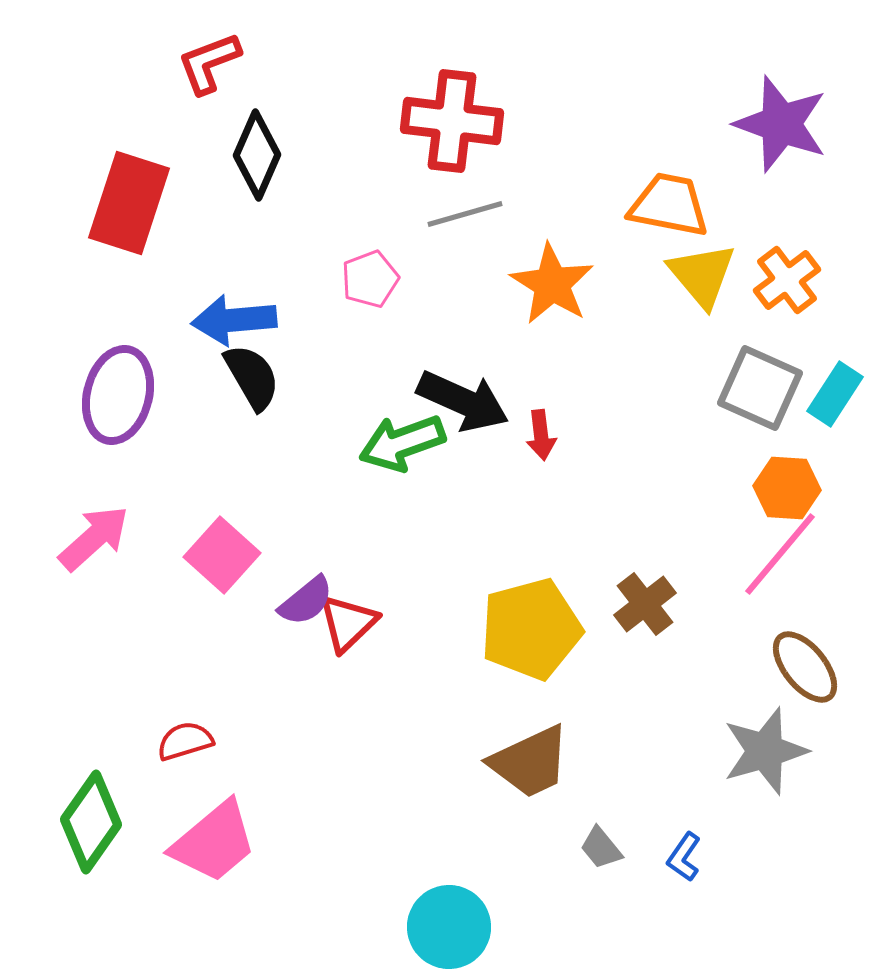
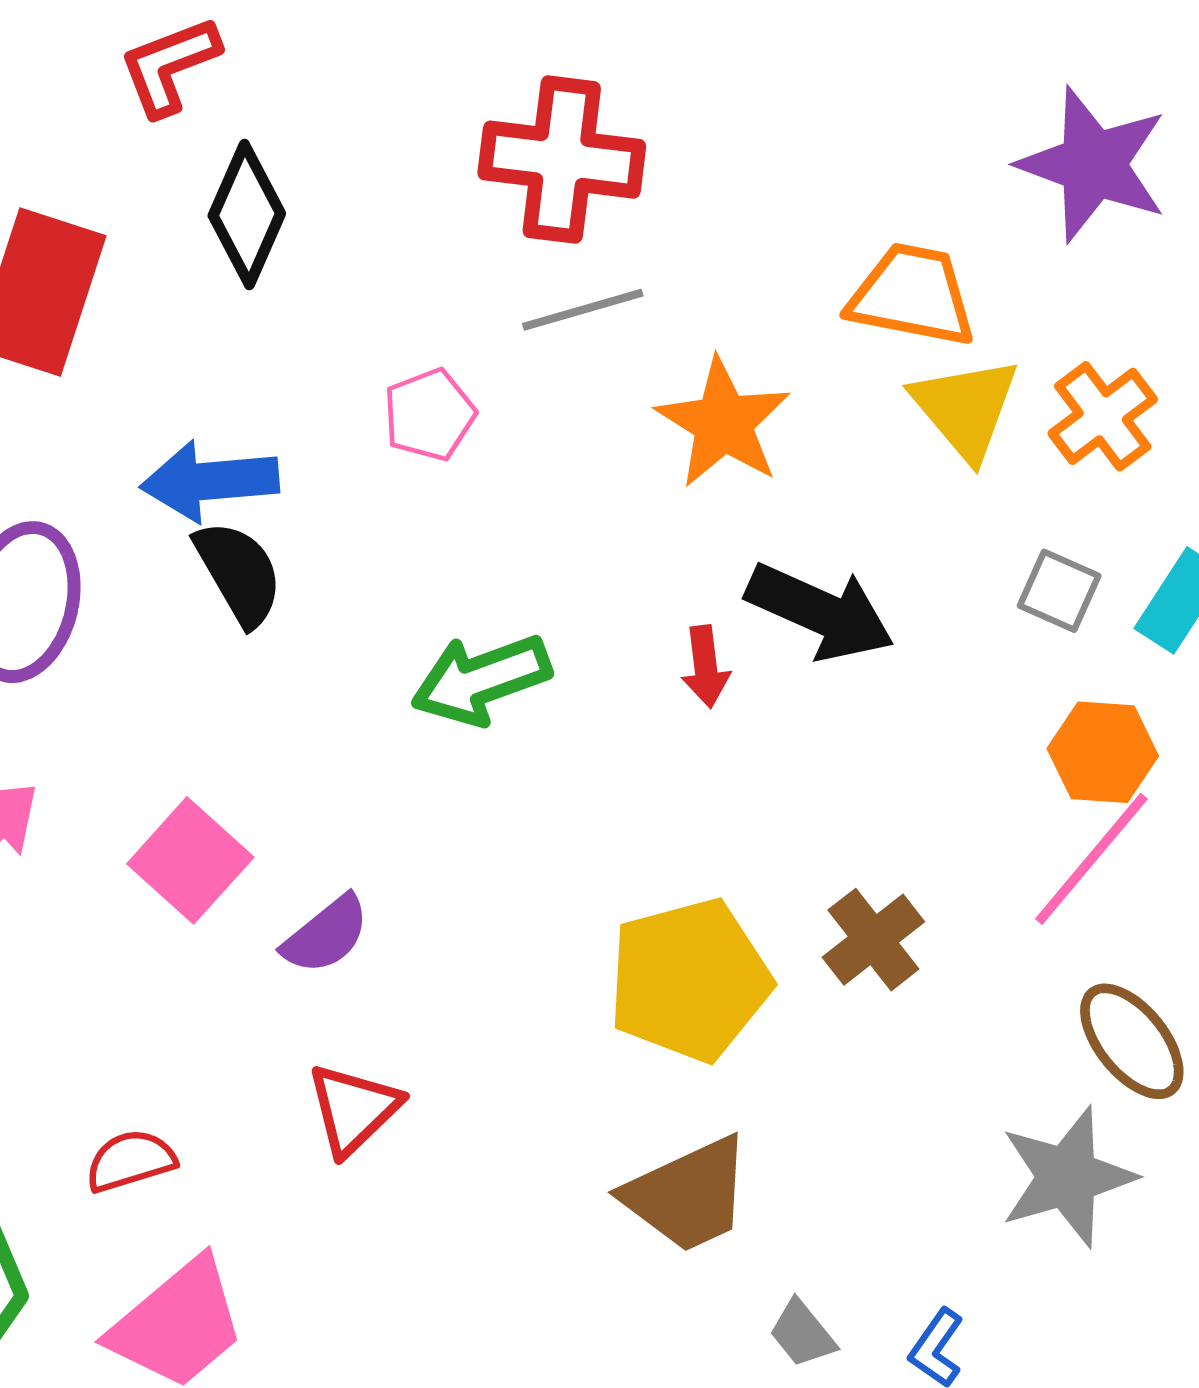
gray square: (760, 388) -> (1059, 591), size x0.6
black arrow: (463, 401) -> (820, 612), moved
red triangle: (348, 623) -> (353, 1109), moved

